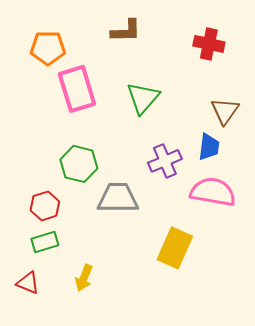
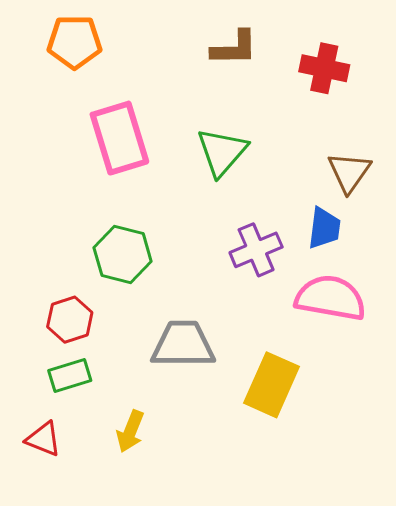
brown L-shape: (126, 31) -> (234, 48), moved
orange pentagon: (48, 48) -> (74, 42), moved
gray trapezoid: (118, 198) -> (183, 344), moved

